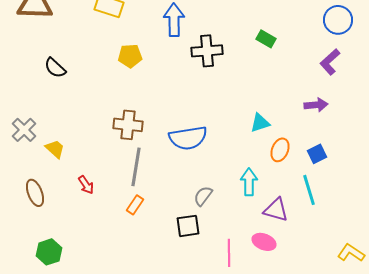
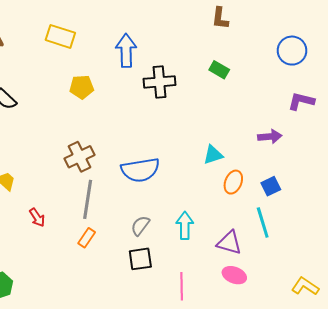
purple L-shape: (330, 62) -> (301, 101), moved, turned 56
brown cross: (128, 125) -> (80, 157), turned -32
cyan arrow: (249, 182) -> (185, 226), moved
gray semicircle: (203, 196) -> (140, 226), moved
pink ellipse: (264, 242) -> (234, 275), moved

